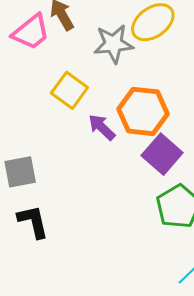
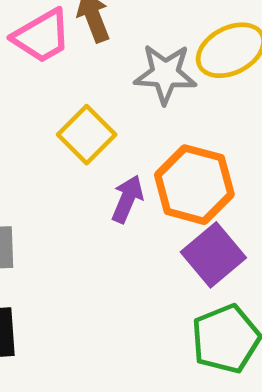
purple arrow: (102, 127) -> (127, 199), turned 60

